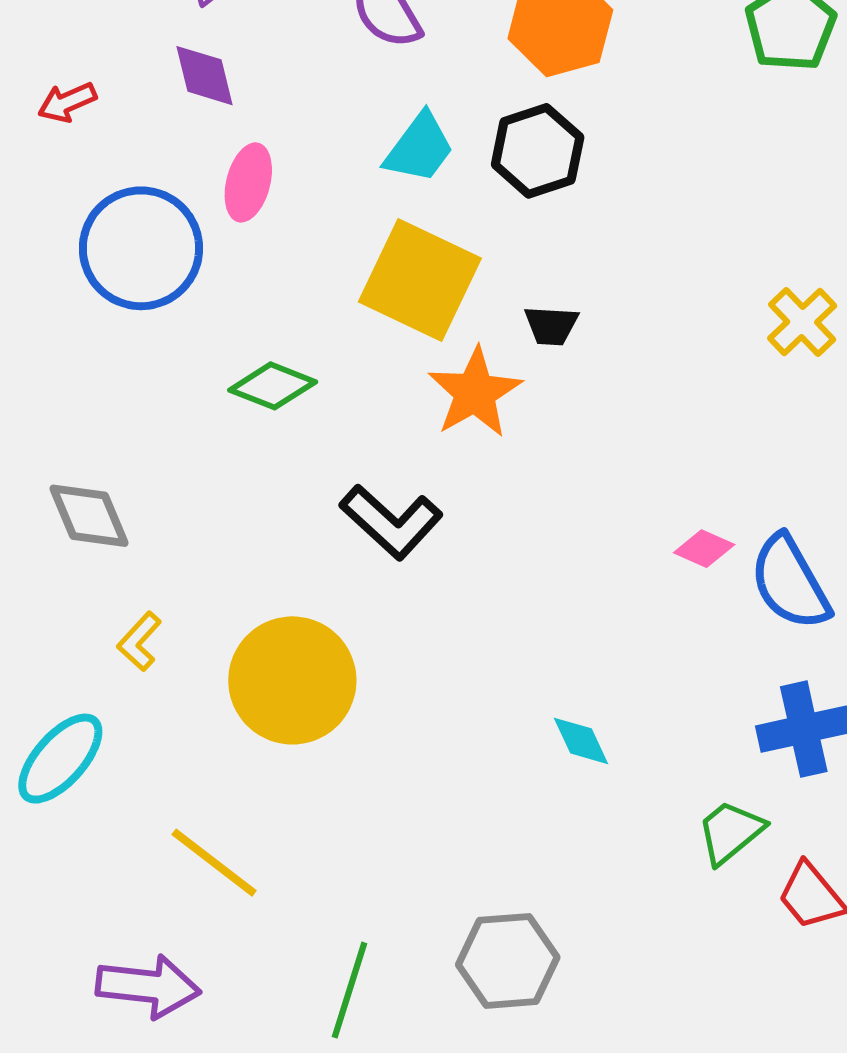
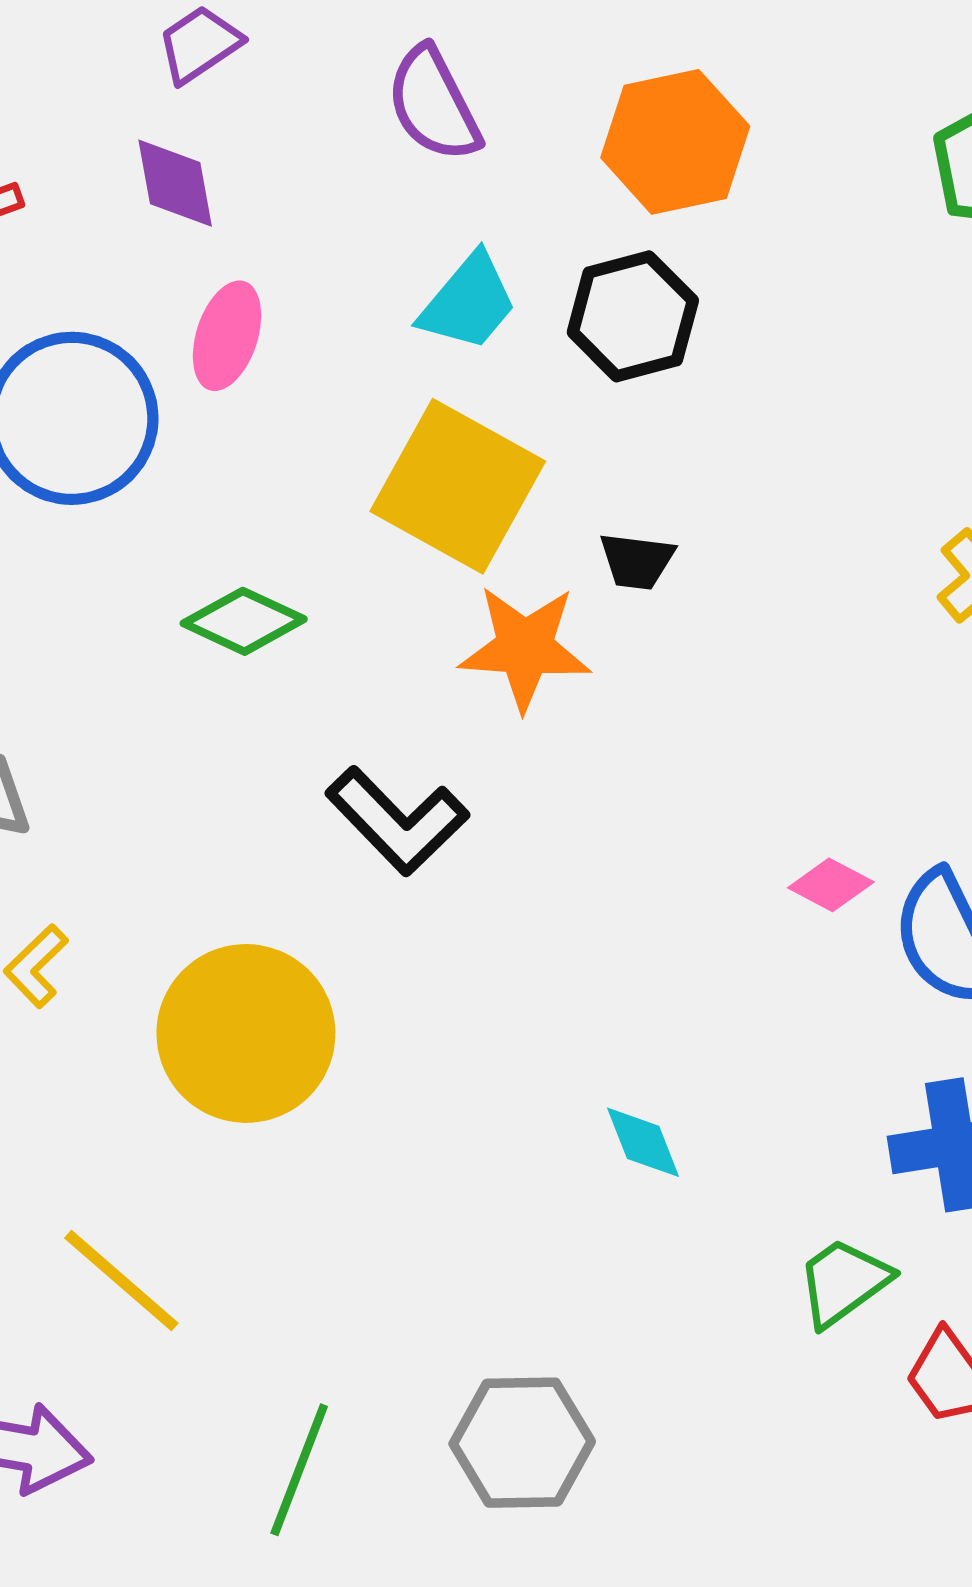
orange star: (475, 393) -> (525, 648), turned 30

